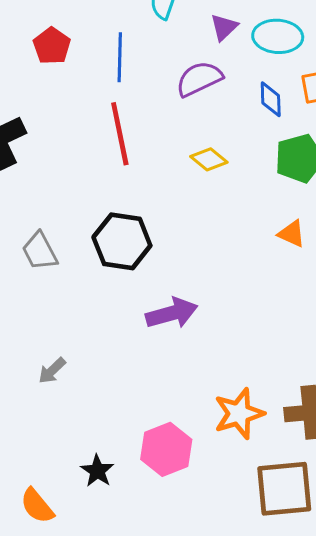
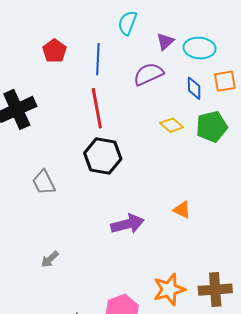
yellow diamond: (209, 159) -> (172, 125), moved
orange triangle: (292, 234) -> (182, 210), moved
black hexagon: (122, 241) -> (103, 156), moved

